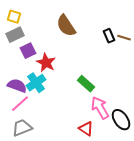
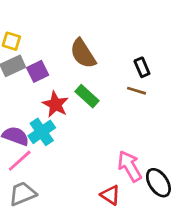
brown line: (124, 38) -> (136, 91), moved
purple square: (28, 51) -> (38, 71), moved
green rectangle: (86, 84) -> (87, 96), moved

